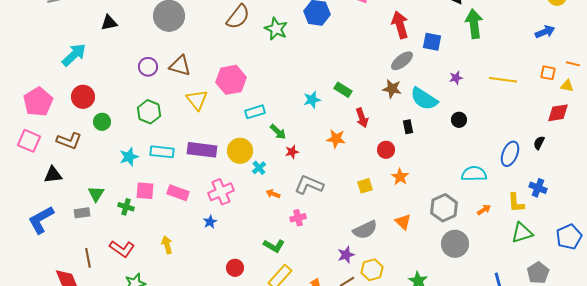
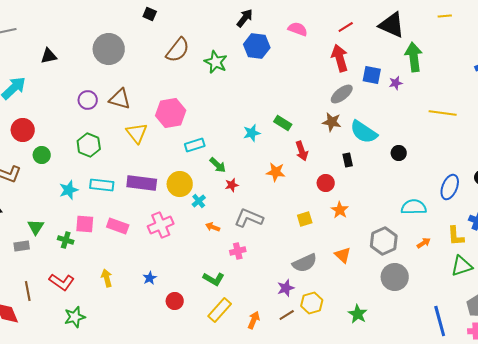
purple star: (456, 78) -> (396, 83), moved
blue star: (210, 222) -> (150, 278), moved

